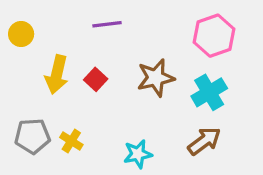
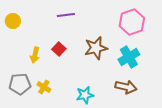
yellow arrow: (57, 75) -> (35, 55), moved, size x0.7
brown arrow: (204, 141) -> (126, 87), turned 50

